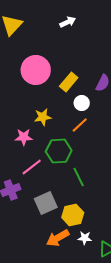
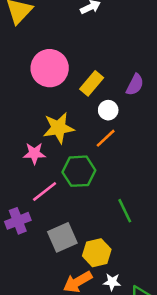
yellow star: (43, 117) -> (59, 128), size x1.4
green line: (79, 177) -> (125, 211), moved

